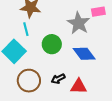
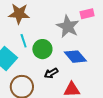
cyan line: (26, 29) -> (24, 41), moved
black arrow: (58, 79) -> (51, 73), moved

